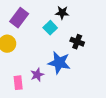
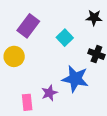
black star: (62, 13) -> (94, 18), moved

